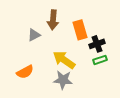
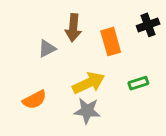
black cross: (97, 44) -> (148, 25), moved
yellow arrow: (64, 60) -> (89, 83), turned 120

